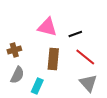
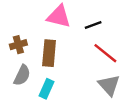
brown rectangle: (53, 59) -> (49, 53), moved

